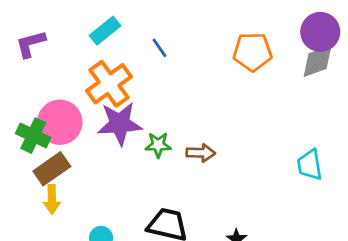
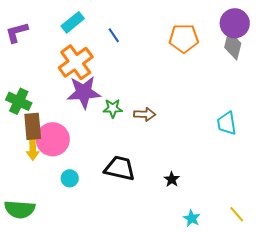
gray diamond: (318, 61) -> (233, 45), turned -56
pink circle: (60, 122) -> (53, 139), moved
brown rectangle: (52, 169) -> (33, 126), turned -60

